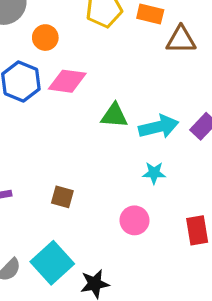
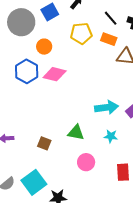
green triangle: (114, 116) -> (76, 133), moved
cyan star: (154, 173) -> (111, 136), moved

